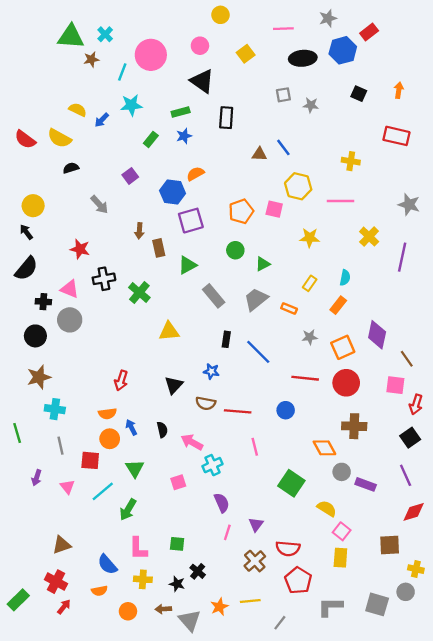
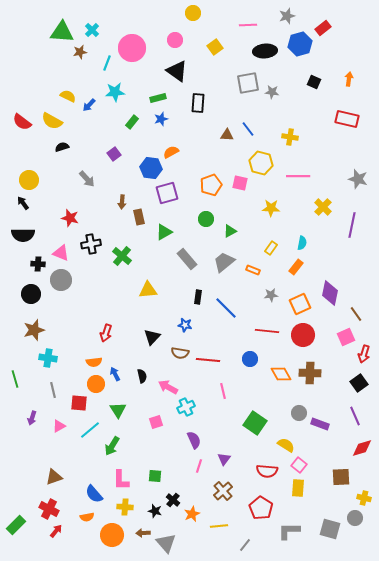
gray square: (283, 95) -> (248, 83), size x1.6
yellow cross: (351, 161) -> (290, 137), moved
black semicircle: (26, 269) -> (23, 235), turned 50
pink square: (395, 385) -> (346, 337), turned -30
orange diamond: (324, 448) -> (281, 374), moved
pink triangle: (67, 487) -> (59, 426), turned 40
red semicircle: (288, 548) -> (267, 471), moved
orange star: (219, 607) -> (192, 514), moved
orange circle: (128, 611) -> (112, 535), size x1.5

